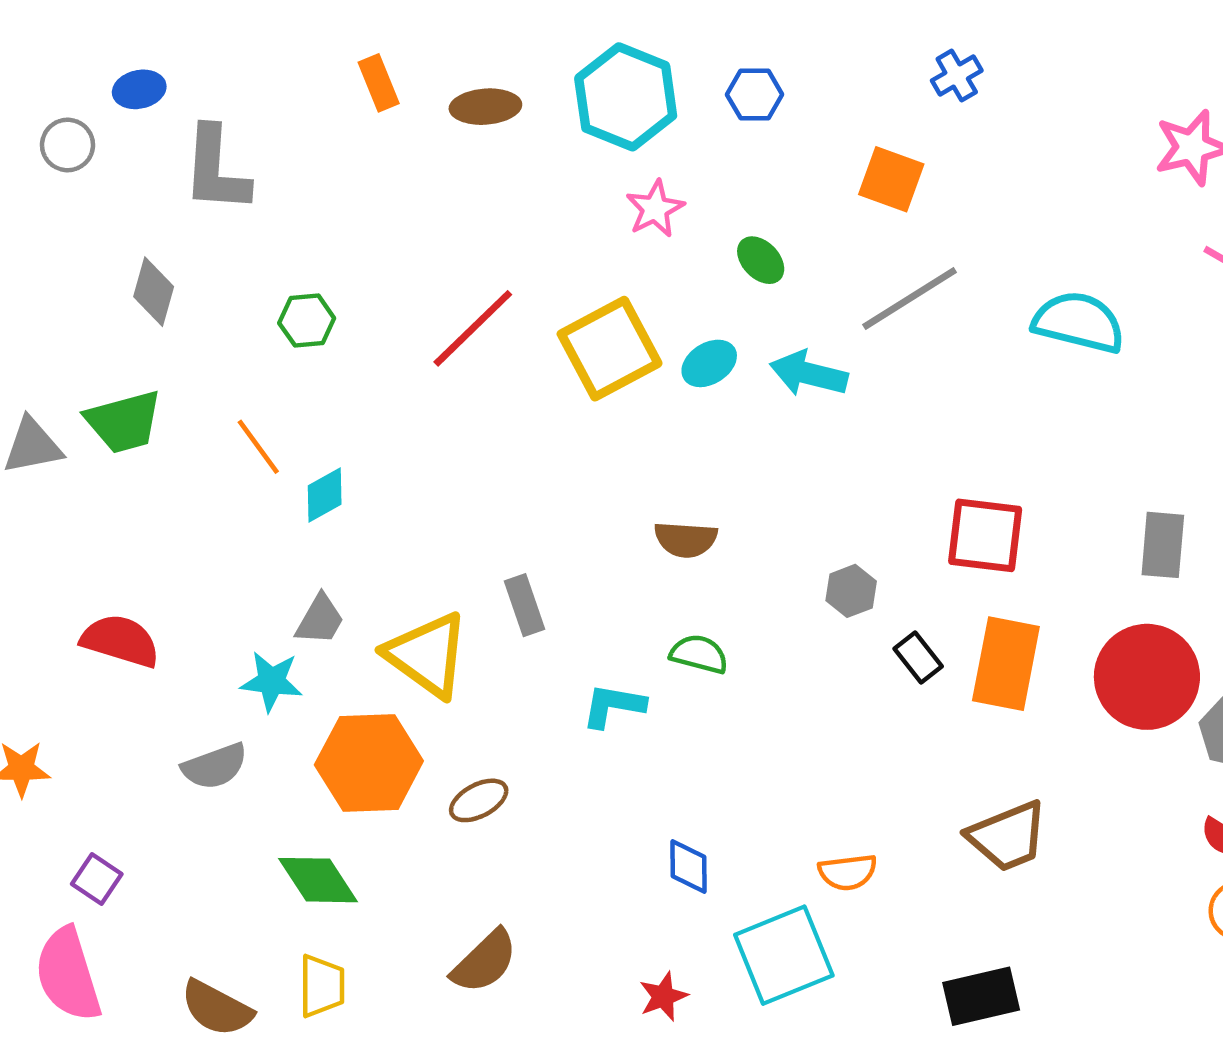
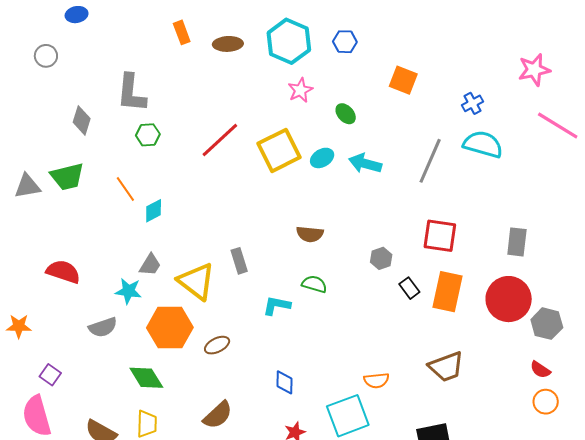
blue cross: (957, 76) -> (472, 103), moved
blue ellipse: (139, 89) -> (77, 15), moved
gray L-shape: (216, 170) -> (131, 93), moved
gray line: (910, 298) -> (430, 161), moved, turned -36
blue diamond: (688, 866) -> (284, 382), moved

